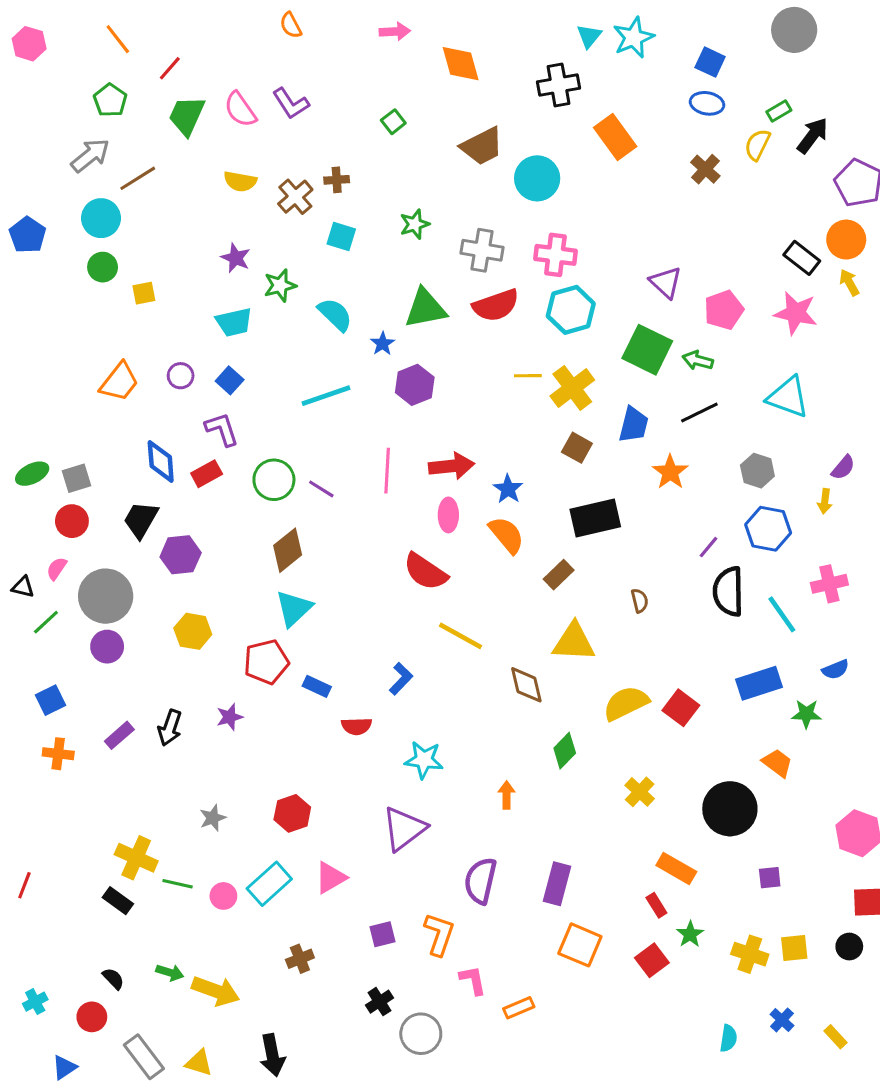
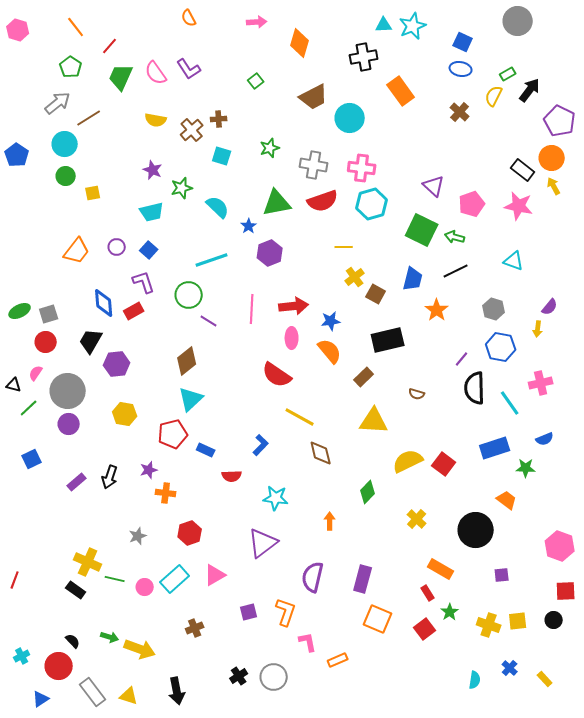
cyan triangle: (589, 36) -> (384, 25), turned 48
orange diamond: (461, 64) -> (300, 43), turned 32
yellow cross: (572, 388) -> (355, 277), moved, size x0.7
cyan triangle: (788, 397) -> (514, 261), size x0.7
green circle: (274, 480) -> (189, 295), moved
blue star: (508, 489) -> (331, 321), turned 30
brown semicircle: (640, 601) -> (417, 394), turned 119
brown diamond: (526, 685) -> (321, 453), moved
orange cross: (58, 754) -> (166, 493), moved
black cross: (379, 1002) -> (239, 676), moved
red circle: (92, 1017) -> (59, 666), size x1.4

